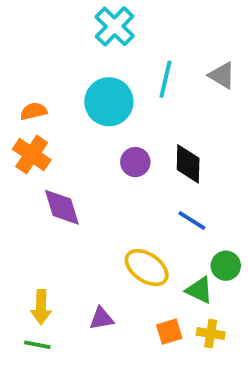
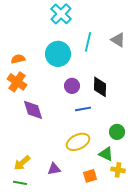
blue line: (192, 220) -> (83, 109), moved, turned -42
green circle: (226, 266) -> (117, 132), moved
yellow ellipse: (147, 268) -> (78, 142), turned -60
yellow arrow: (41, 307) -> (22, 163), turned 48
yellow cross: (211, 334) -> (118, 170), moved

